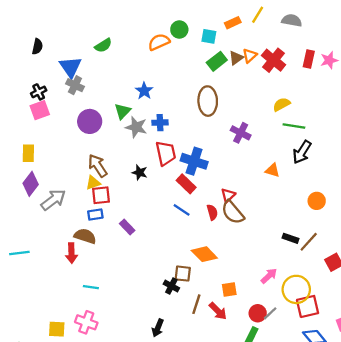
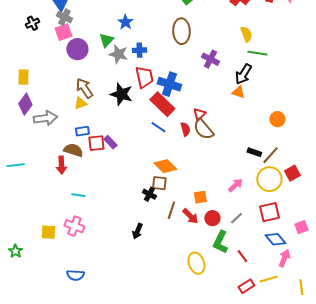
yellow semicircle: (281, 104) -> (246, 34), turned 98
pink square: (40, 110) -> (63, 32), moved
black arrow: (302, 152) -> (243, 74), moved
black star: (140, 173) -> (121, 94), size x1.6
red rectangle: (186, 184) -> (162, 104), size x1.4
red square: (101, 195) -> (96, 143), moved
gray arrow: (53, 200) -> (45, 118), turned 30
orange diamond: (204, 254) -> (165, 166), moved
yellow circle: (296, 289) -> (269, 179), moved
red circle: (258, 313) -> (212, 218), moved

